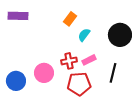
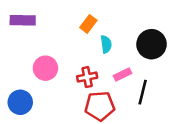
cyan semicircle: (84, 35) -> (106, 44), turned 136
pink rectangle: (89, 60) -> (122, 74), moved
pink circle: (44, 73) -> (45, 68), moved

